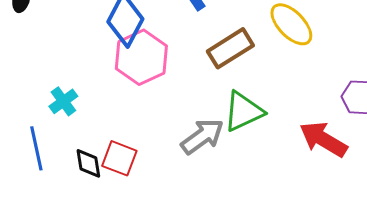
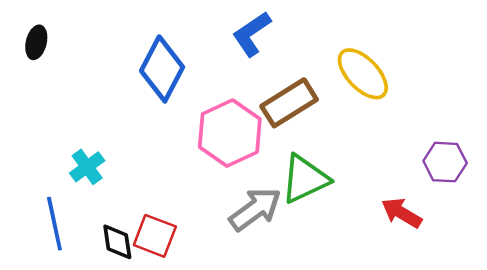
pink hexagon: (141, 57) -> (230, 133), moved
red arrow: (323, 139) -> (402, 213), size x0.7

